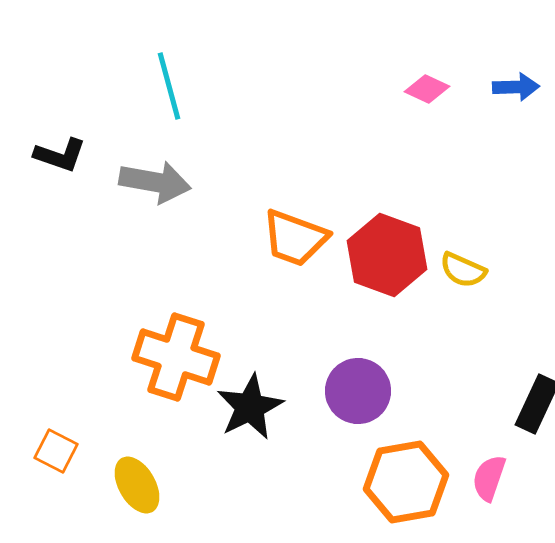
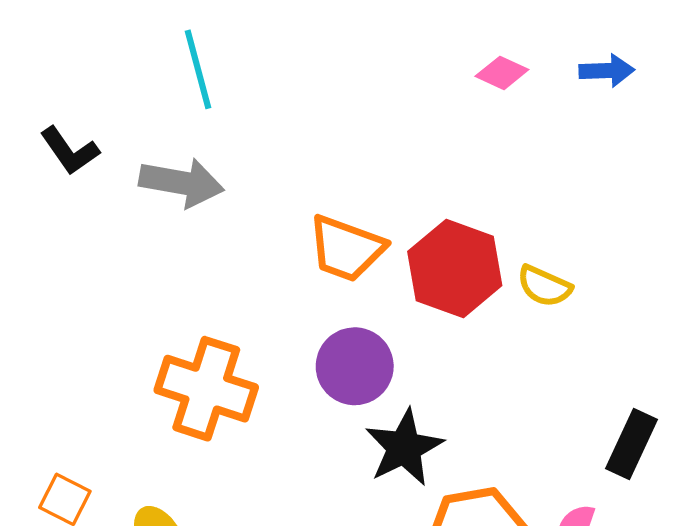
black L-shape: (60, 155) -> (70, 151), turned 36
purple circle: (358, 391) -> (355, 366), moved
black star: (250, 407) -> (404, 448), moved

